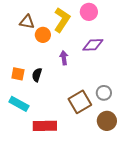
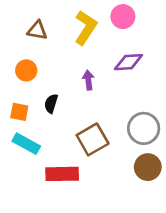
orange circle: (43, 35) -> (26, 70), moved
orange square: (18, 74) -> (19, 112), moved
gray circle: (104, 93) -> (144, 128), size x1.5
brown square: (80, 102) -> (93, 139), moved

